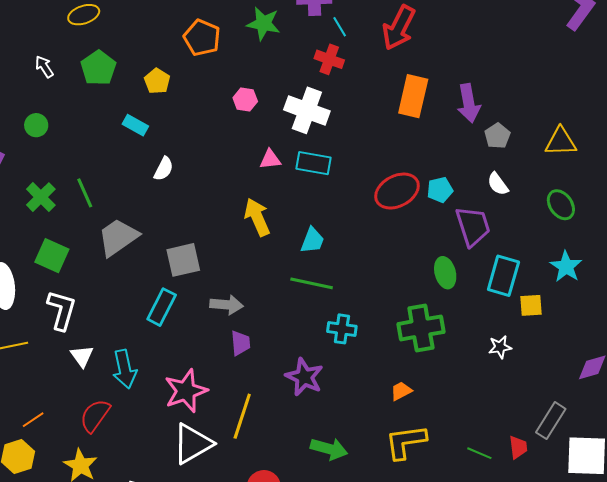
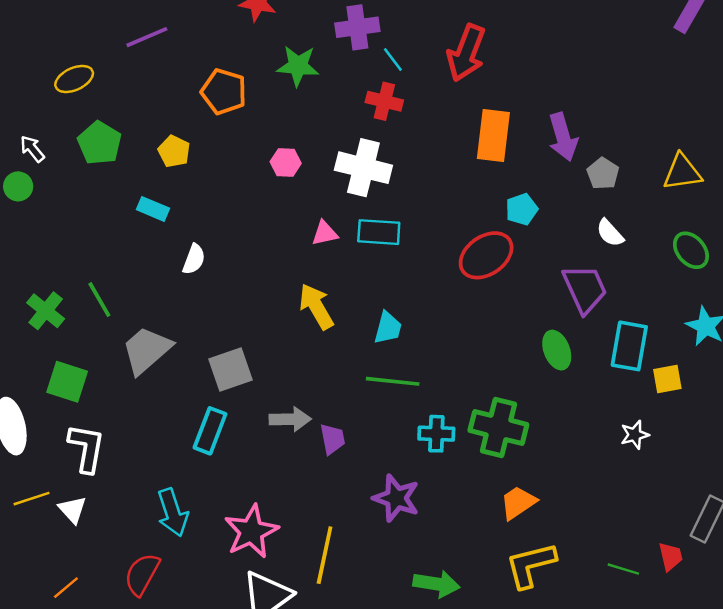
green circle: (36, 125) -> (18, 186), moved
cyan pentagon: (440, 190) -> (522, 209), moved
green cross: (421, 328) -> (498, 428), moved, turned 30
purple trapezoid: (240, 343) -> (332, 439), moved
white triangle: (82, 356) -> (72, 510), moved
orange trapezoid: (401, 391) -> (518, 503), size x1.4

